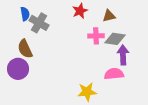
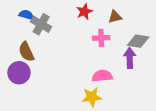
blue semicircle: (25, 14) -> (26, 15), turned -64
gray diamond: (115, 39) -> (138, 41), moved
pink semicircle: (114, 74) -> (102, 76), moved

